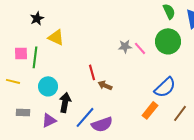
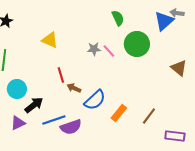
green semicircle: (169, 11) -> (118, 18), moved
yellow triangle: (56, 37) -> (50, 40), moved
blue semicircle: (165, 87) -> (95, 100), moved
black arrow: (65, 102) -> (34, 105), turned 42
blue line: (85, 117) -> (54, 120), turned 30

